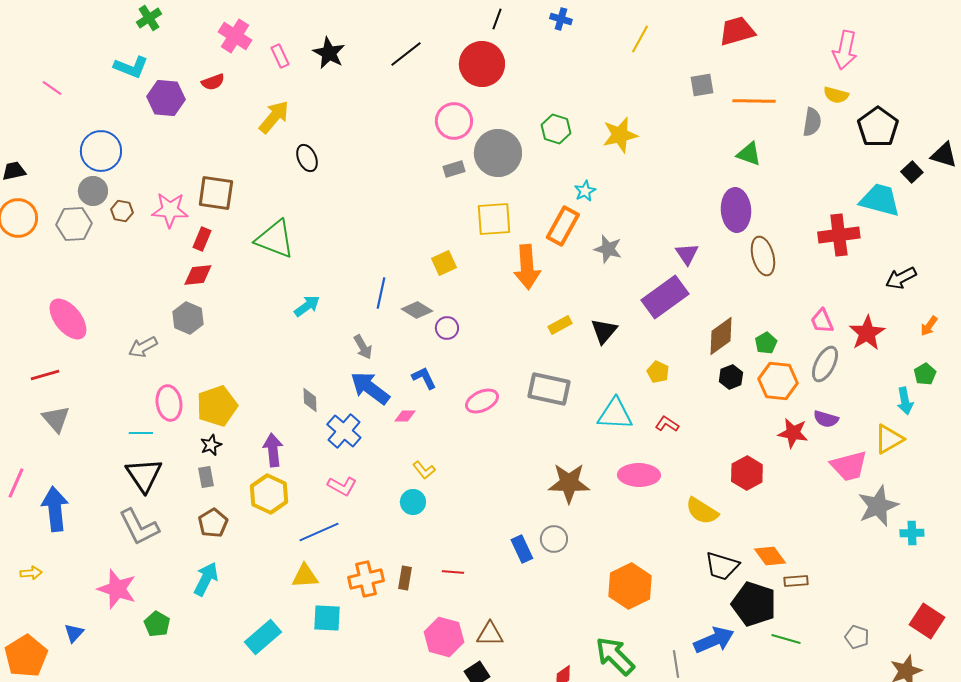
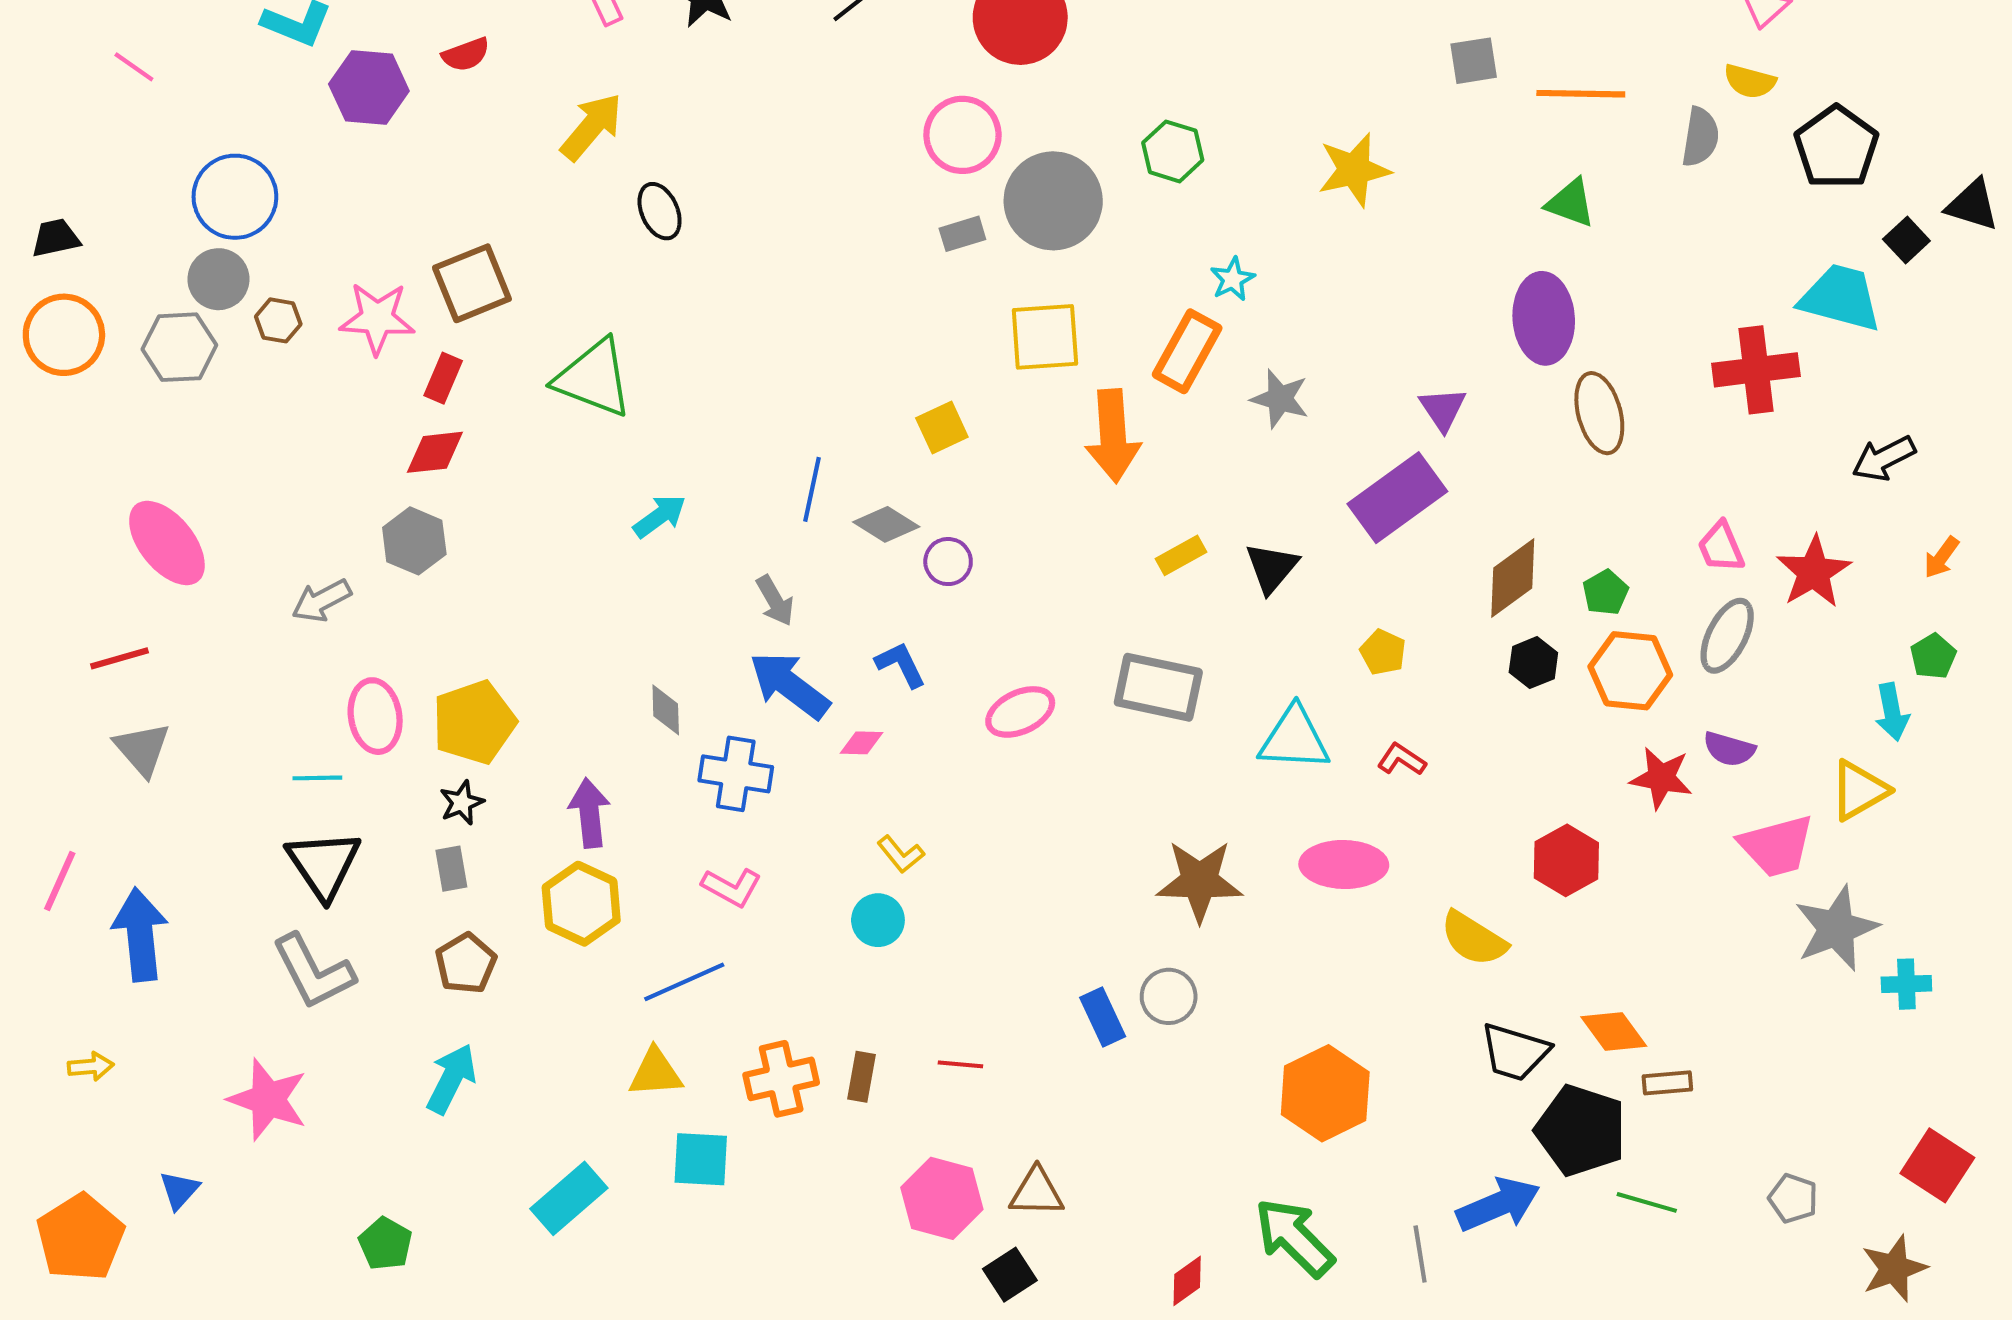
yellow star: (620, 135) -> (1354, 170), moved
brown square: (216, 193) -> (472, 283), turned -30
blue cross: (344, 431) -> (736, 774), turned -32
green pentagon: (157, 624) -> (385, 1244), moved

